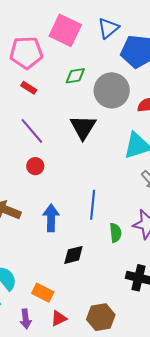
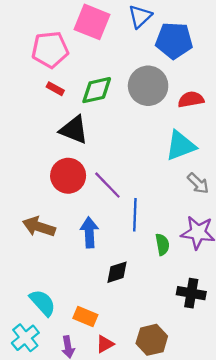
green diamond: (75, 76) -> (97, 90), moved, size x1.4
black triangle: (83, 127) -> (74, 130), moved, turned -36
purple line: (32, 131) -> (107, 185), moved
red circle: (35, 166) -> (68, 176), size x1.8

